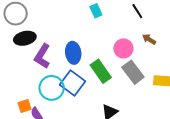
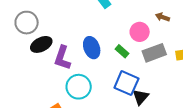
green rectangle: (101, 71) -> (122, 51), moved, size x0.6
gray rectangle: (133, 72) -> (154, 53), turned -60
blue square: (73, 83) -> (126, 83), moved

